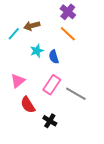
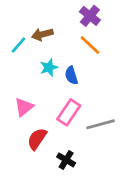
gray line: (76, 94) -> (100, 124), turned -45
red semicircle: (28, 105) -> (37, 139), turned 66

